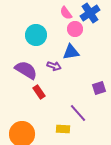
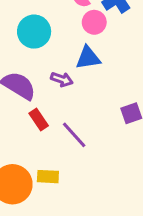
purple line: (78, 113) -> (74, 135), moved
yellow rectangle: (63, 129) -> (48, 177), moved

